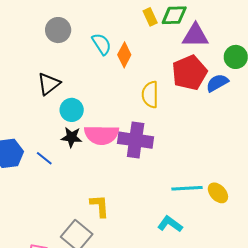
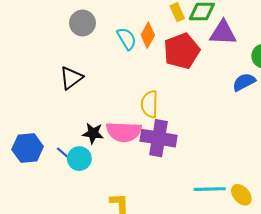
orange diamond: (124, 55) -> (148, 35), moved
red pentagon: (190, 73) -> (182, 51), moved
yellow semicircle: (150, 95) -> (150, 104), moved
cyan circle: (72, 110) -> (79, 159), moved

